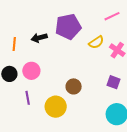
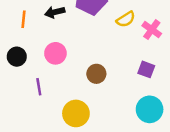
pink circle: (31, 71) -> (55, 53), moved
yellow circle: (56, 107) -> (76, 113), moved

